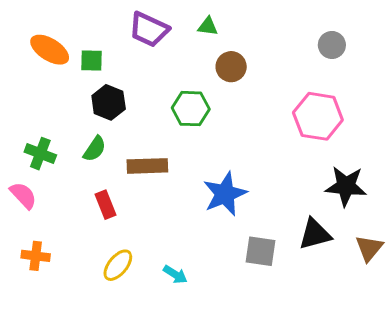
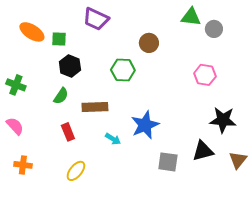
green triangle: (208, 26) -> (191, 17), moved, size x1.5
pink hexagon: (318, 116) -> (205, 75), size x0.7
green cross: (40, 154) -> (16, 85), moved
cyan arrow: (175, 274) -> (113, 139), moved

